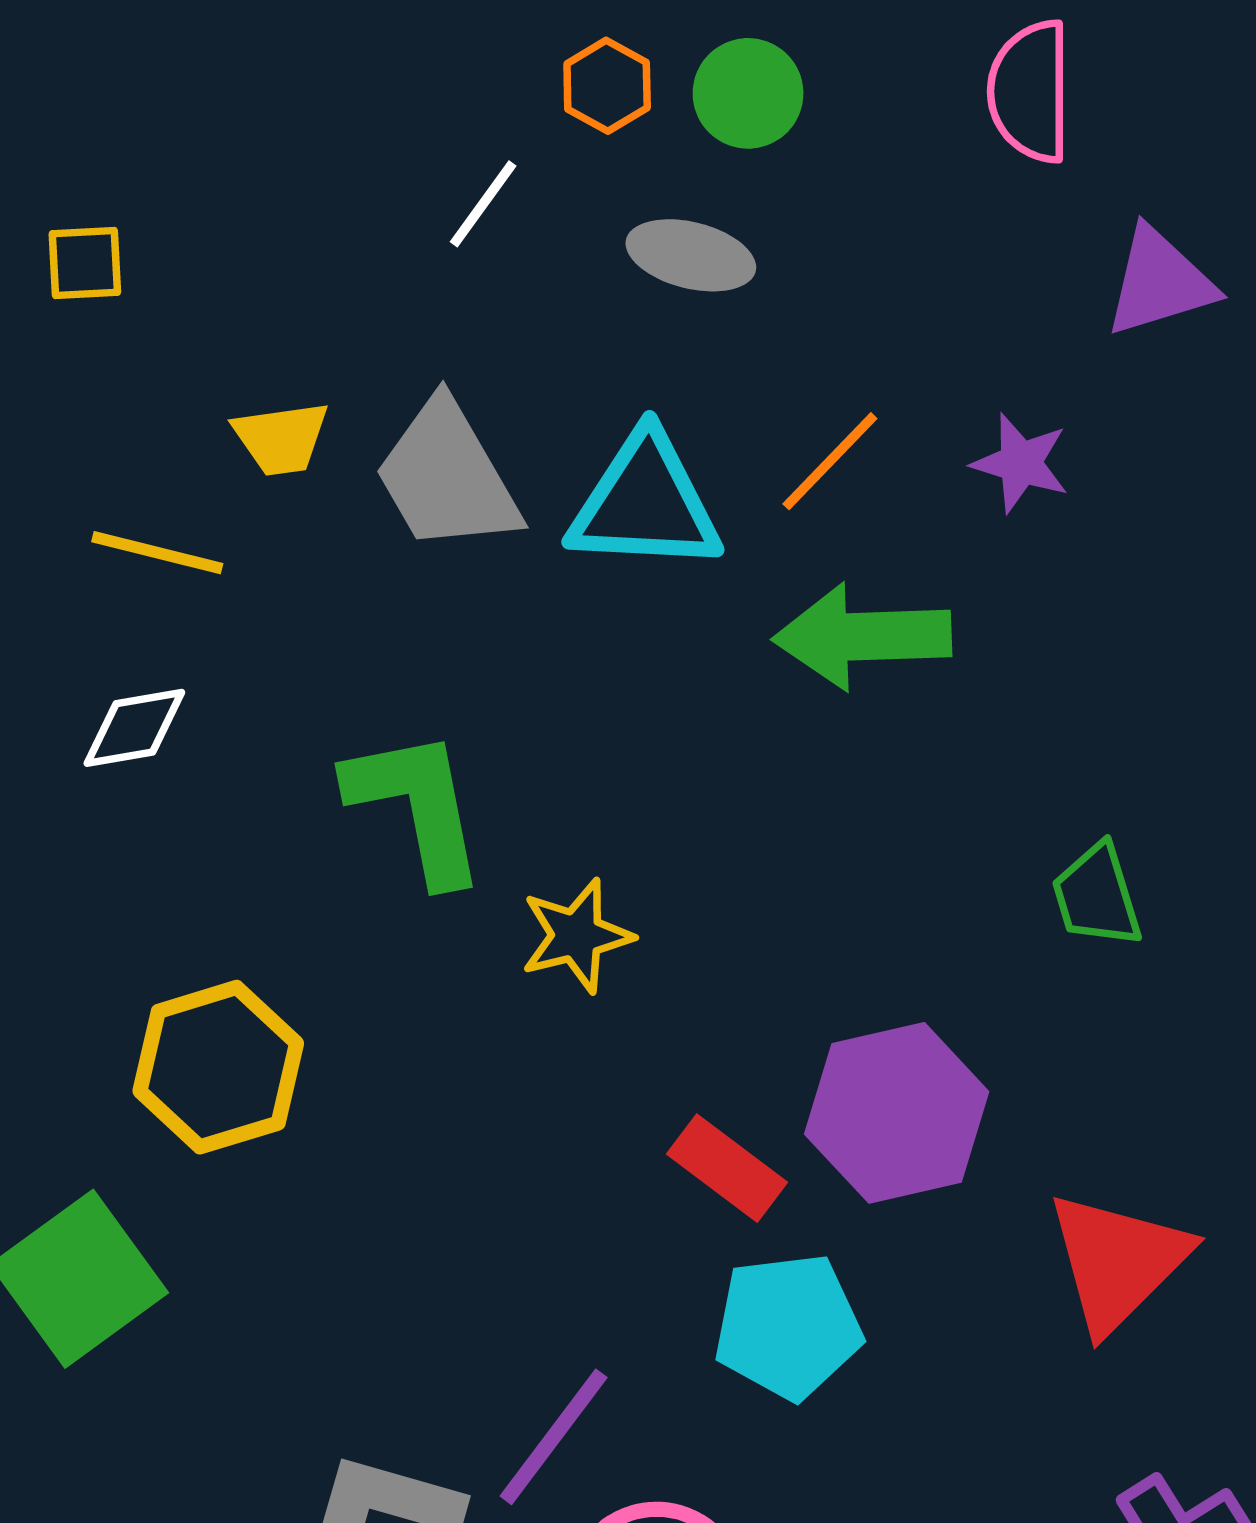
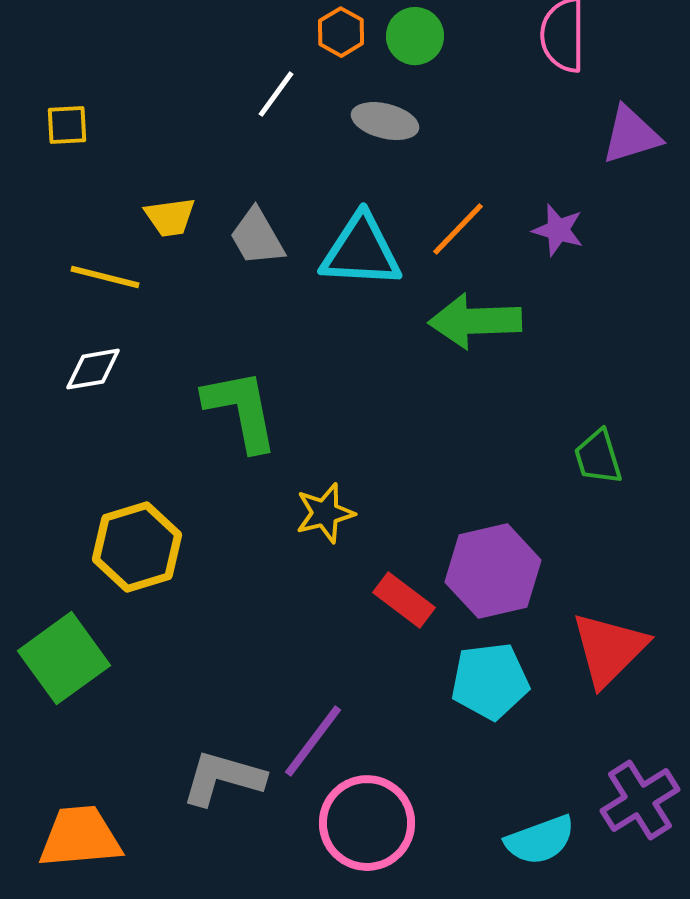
gray trapezoid: (447, 476) -> (257, 237), size x0.7
yellow star: (577, 936) -> (325, 513), moved
cyan pentagon: (788, 1326) -> (490, 681), moved

